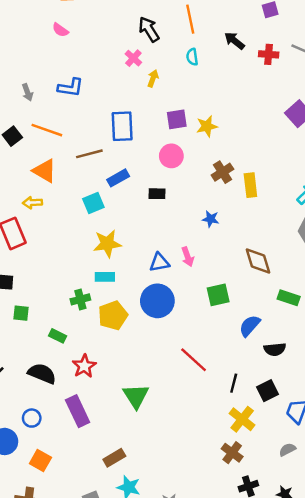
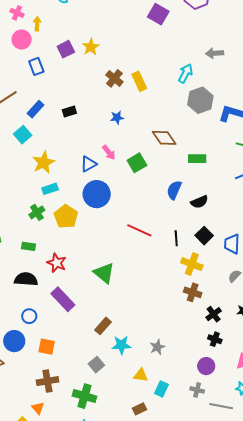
blue rectangle: (122, 126) -> (36, 66), moved, size x0.7
pink circle: (171, 156) -> (22, 40), moved
green square: (218, 295) -> (137, 163), moved

